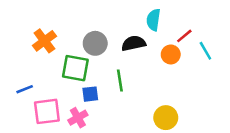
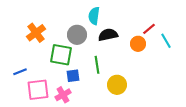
cyan semicircle: (153, 20) -> (94, 16), moved
yellow circle: (166, 118) -> (117, 85), moved

